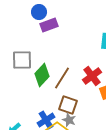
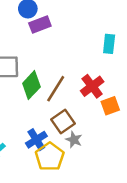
brown square: (68, 105) -> (63, 121), turned 36
gray star: (69, 120) -> (74, 140), moved

